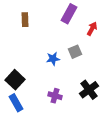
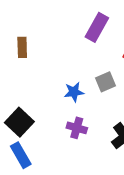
brown rectangle: (25, 20) -> (22, 47), moved
purple cross: (55, 96) -> (77, 128), moved

